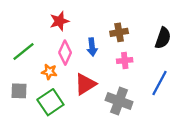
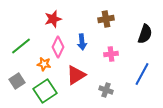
brown cross: (119, 32) -> (106, 19), moved
gray square: (19, 91) -> (17, 81), turned -35
gray cross: (119, 101) -> (106, 90), size x0.6

